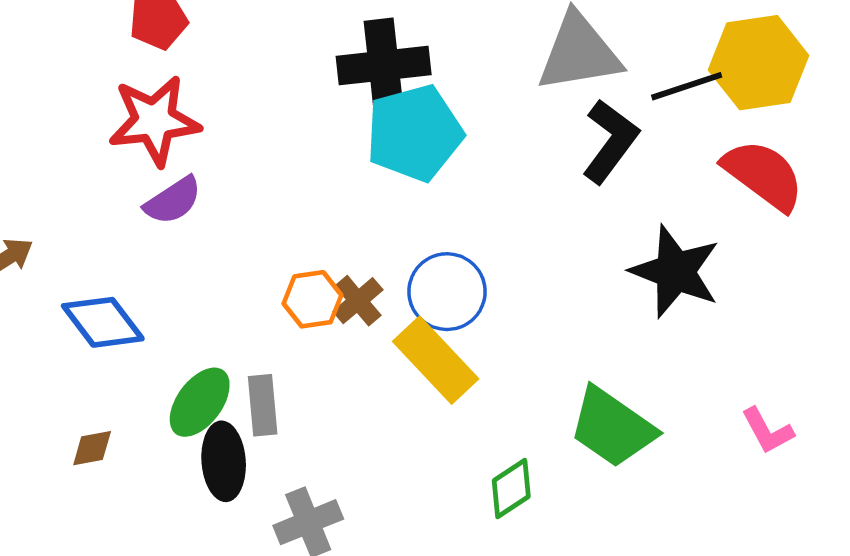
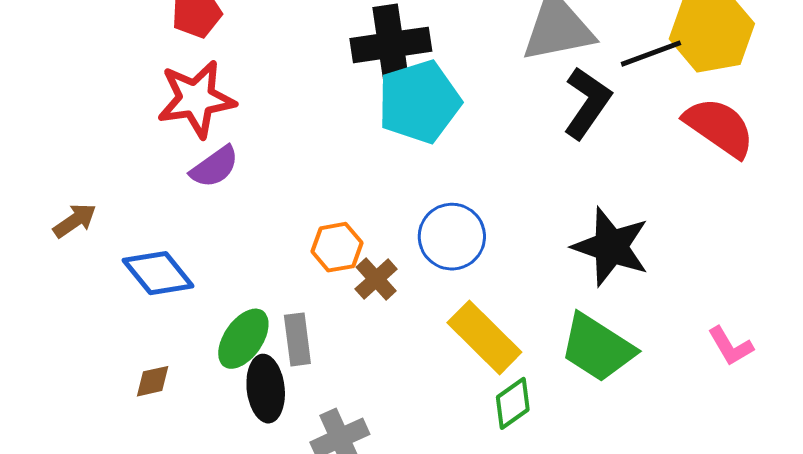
black star: (675, 272) -> (611, 247), moved
brown cross: (358, 301) -> (376, 279), moved
yellow rectangle: (436, 360) -> (484, 337), moved

